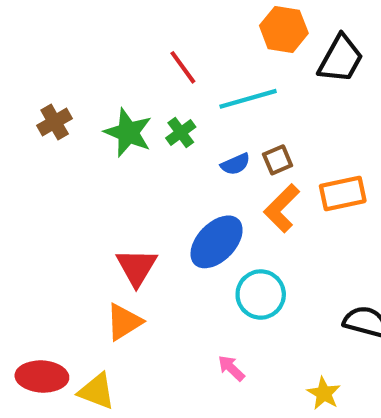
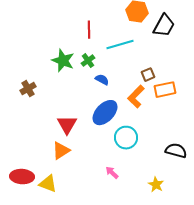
red line: (183, 67) -> (89, 30), turned 36
brown cross: (55, 122) -> (28, 89), moved
brown square: (278, 160) -> (148, 75), moved
blue semicircle: (235, 164) -> (102, 80), moved, turned -128

